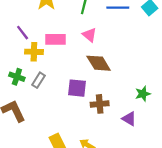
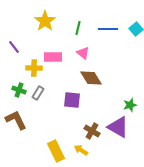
purple line: (23, 33) -> (14, 47), moved
brown cross: (100, 104) -> (92, 131), moved, turned 35
purple triangle: (129, 119) -> (118, 127), size x1.6

